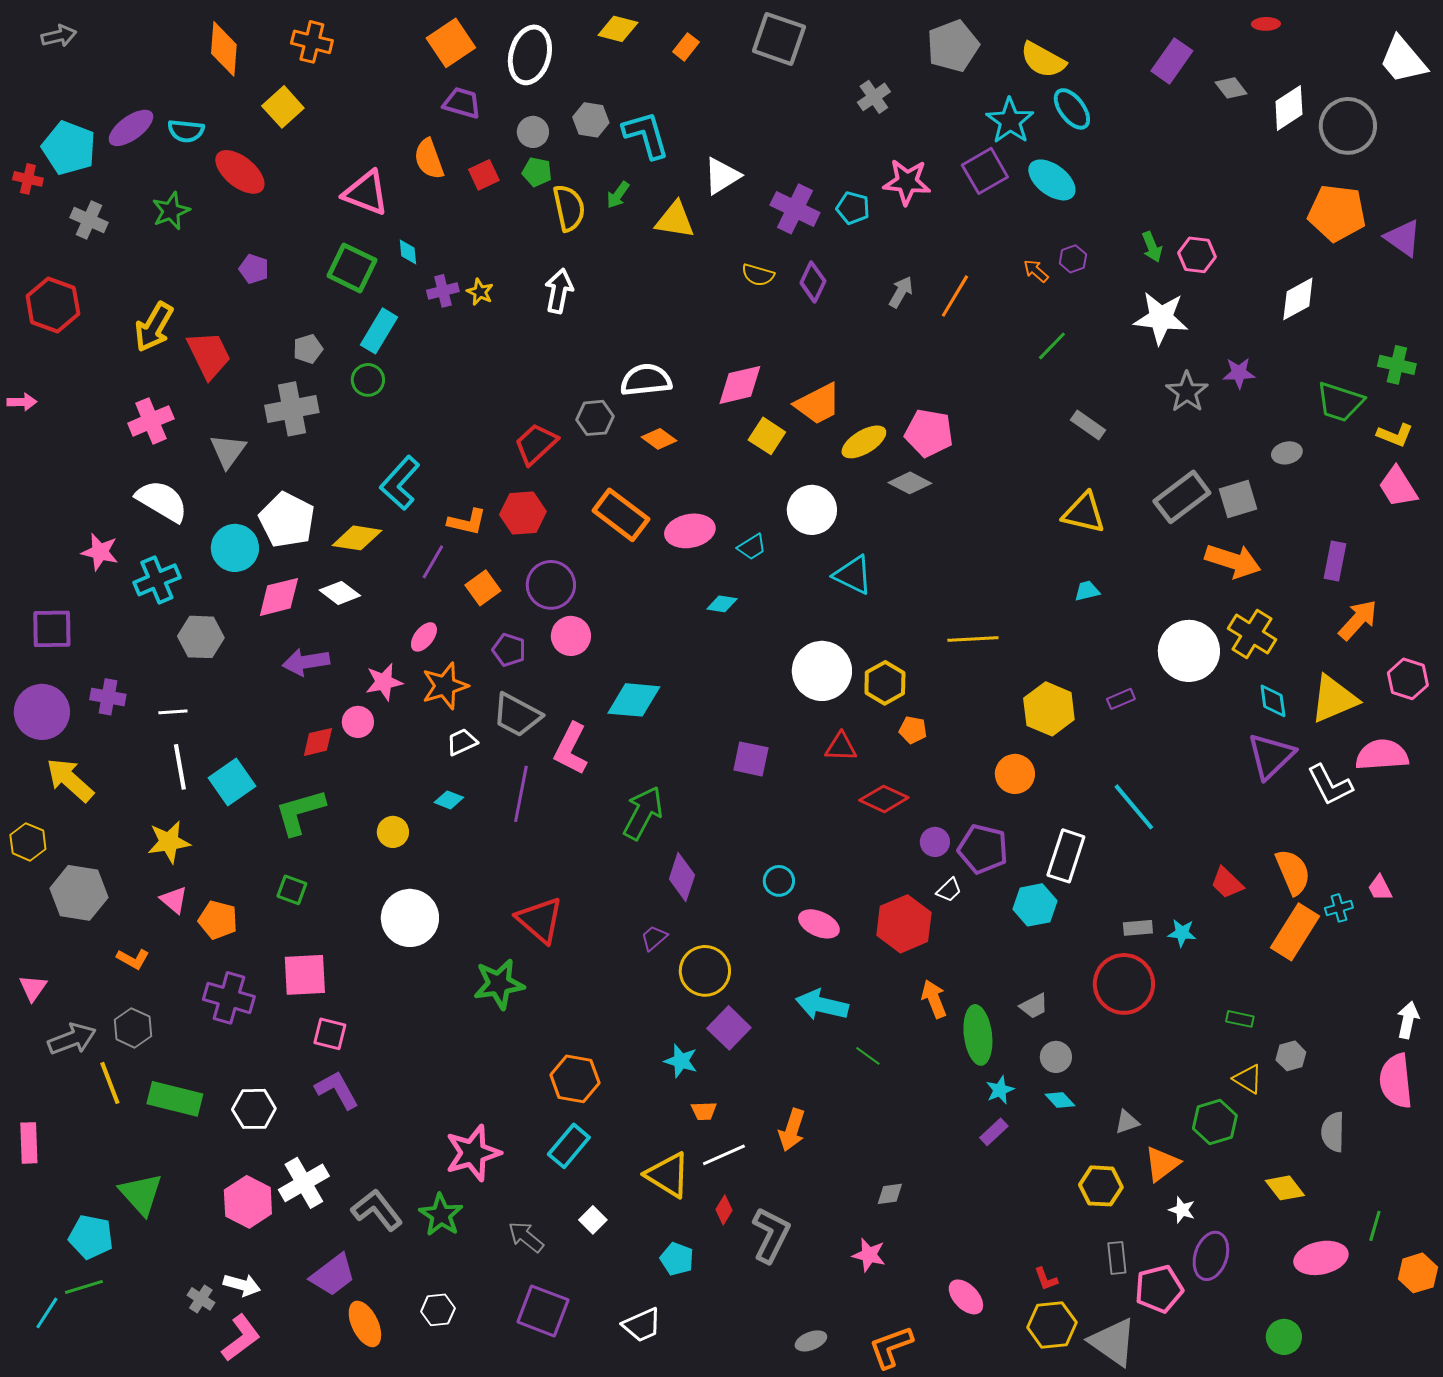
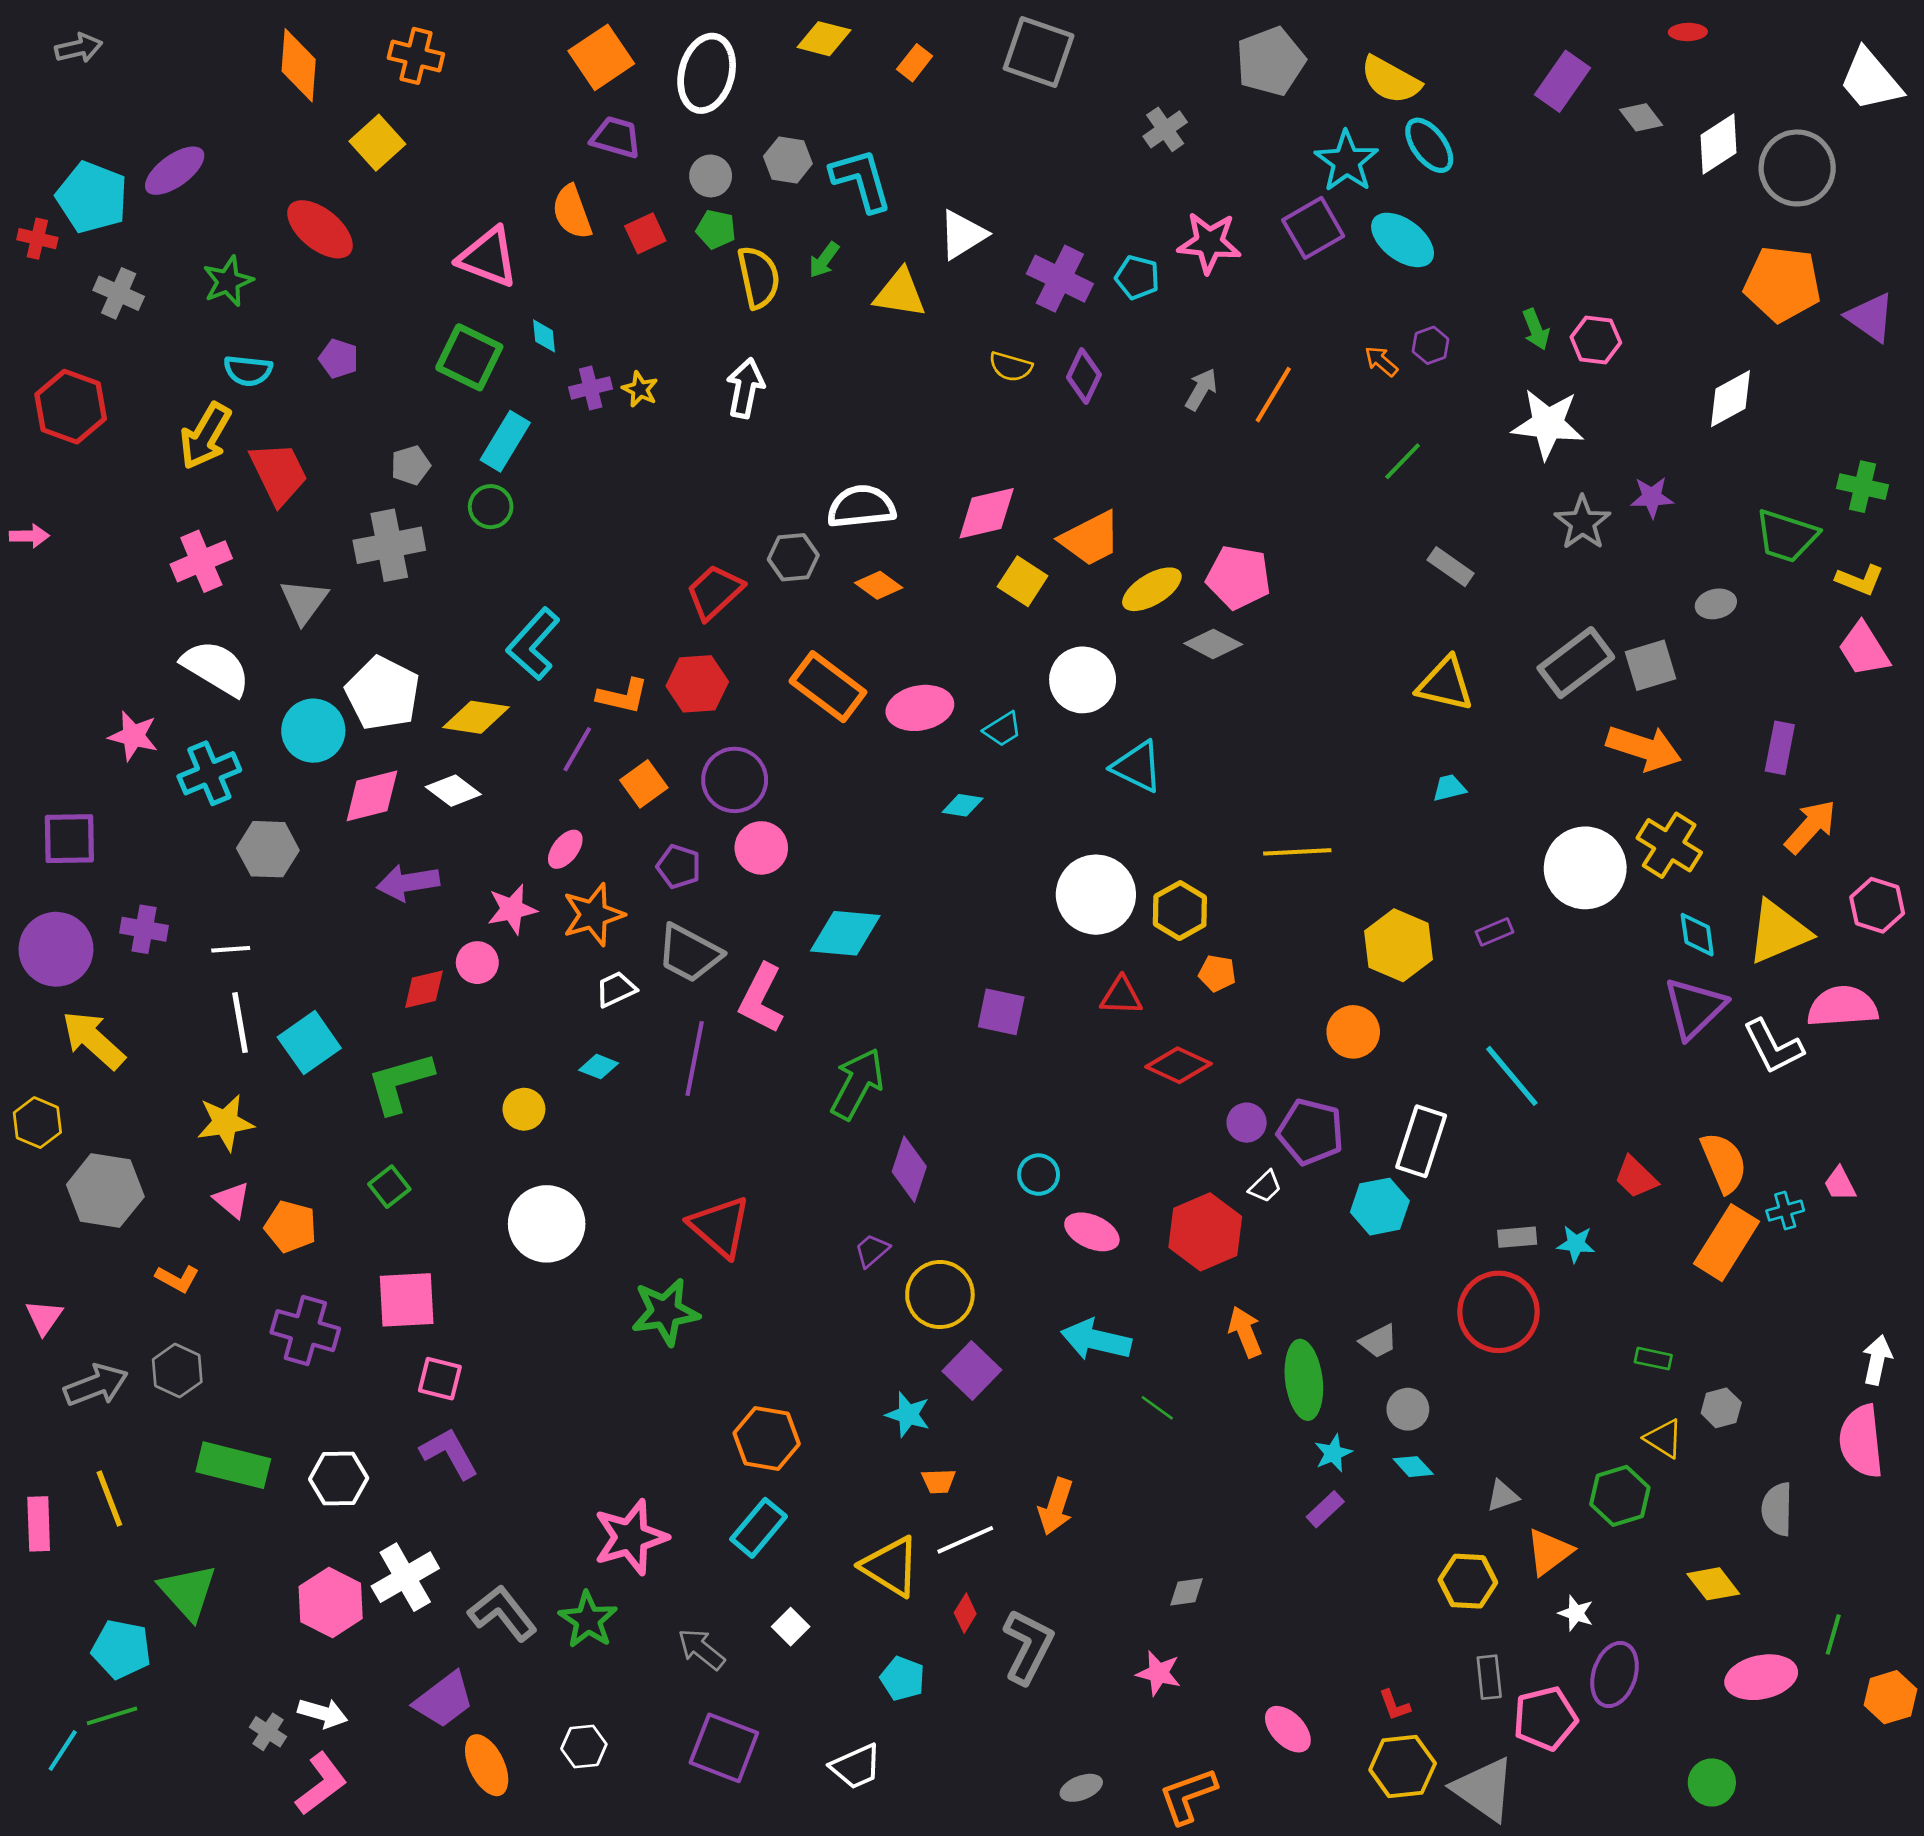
cyan semicircle: (186, 131) -> (248, 371), moved
green square: (292, 890) -> (389, 1187), turned 32
yellow line: (110, 1083) -> (109, 1499), moved

